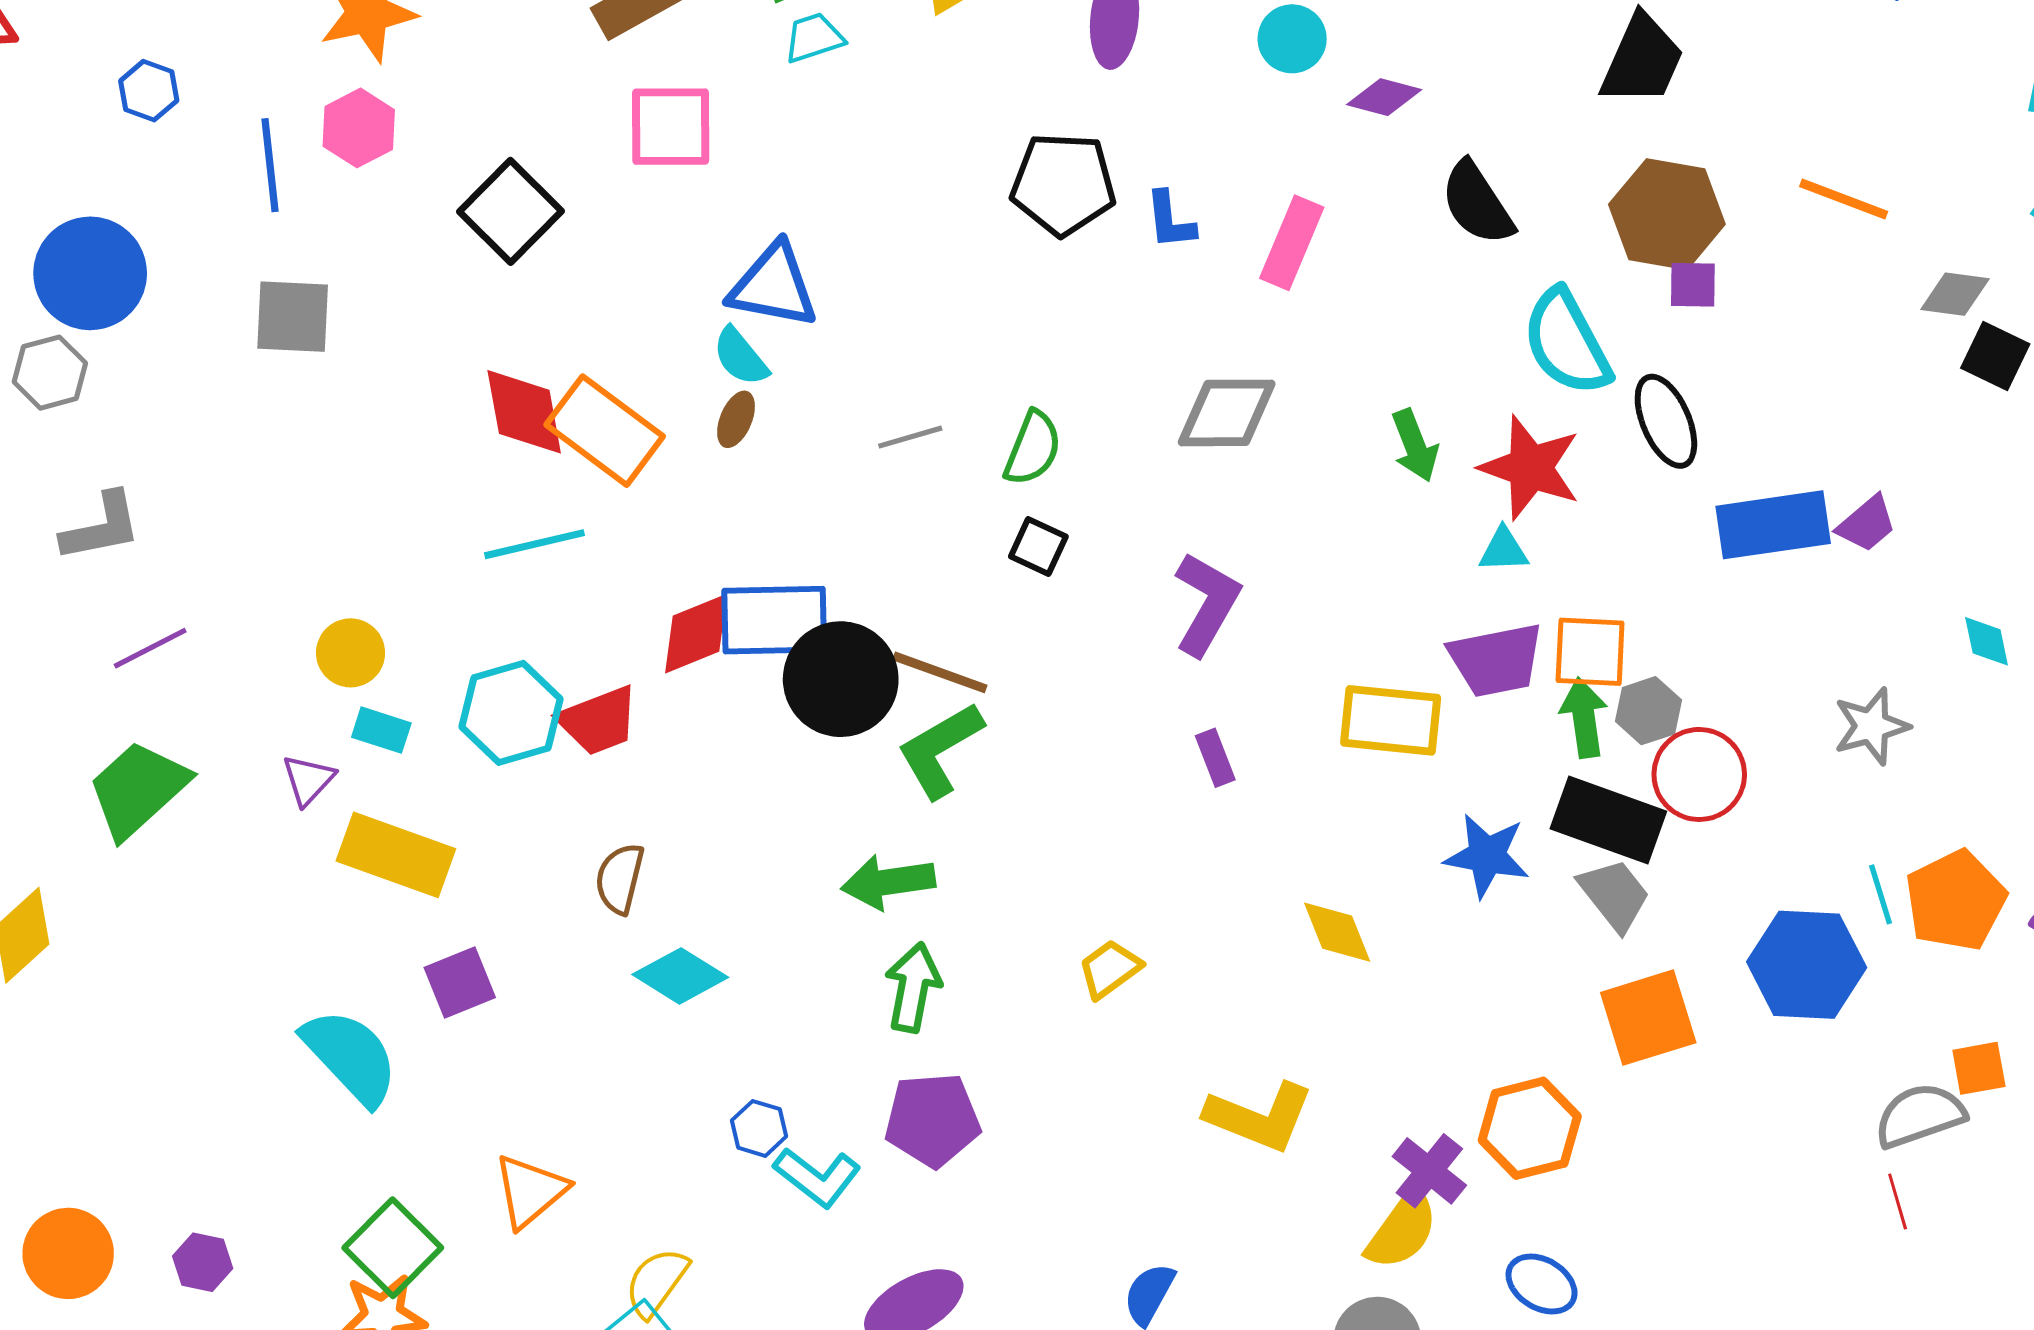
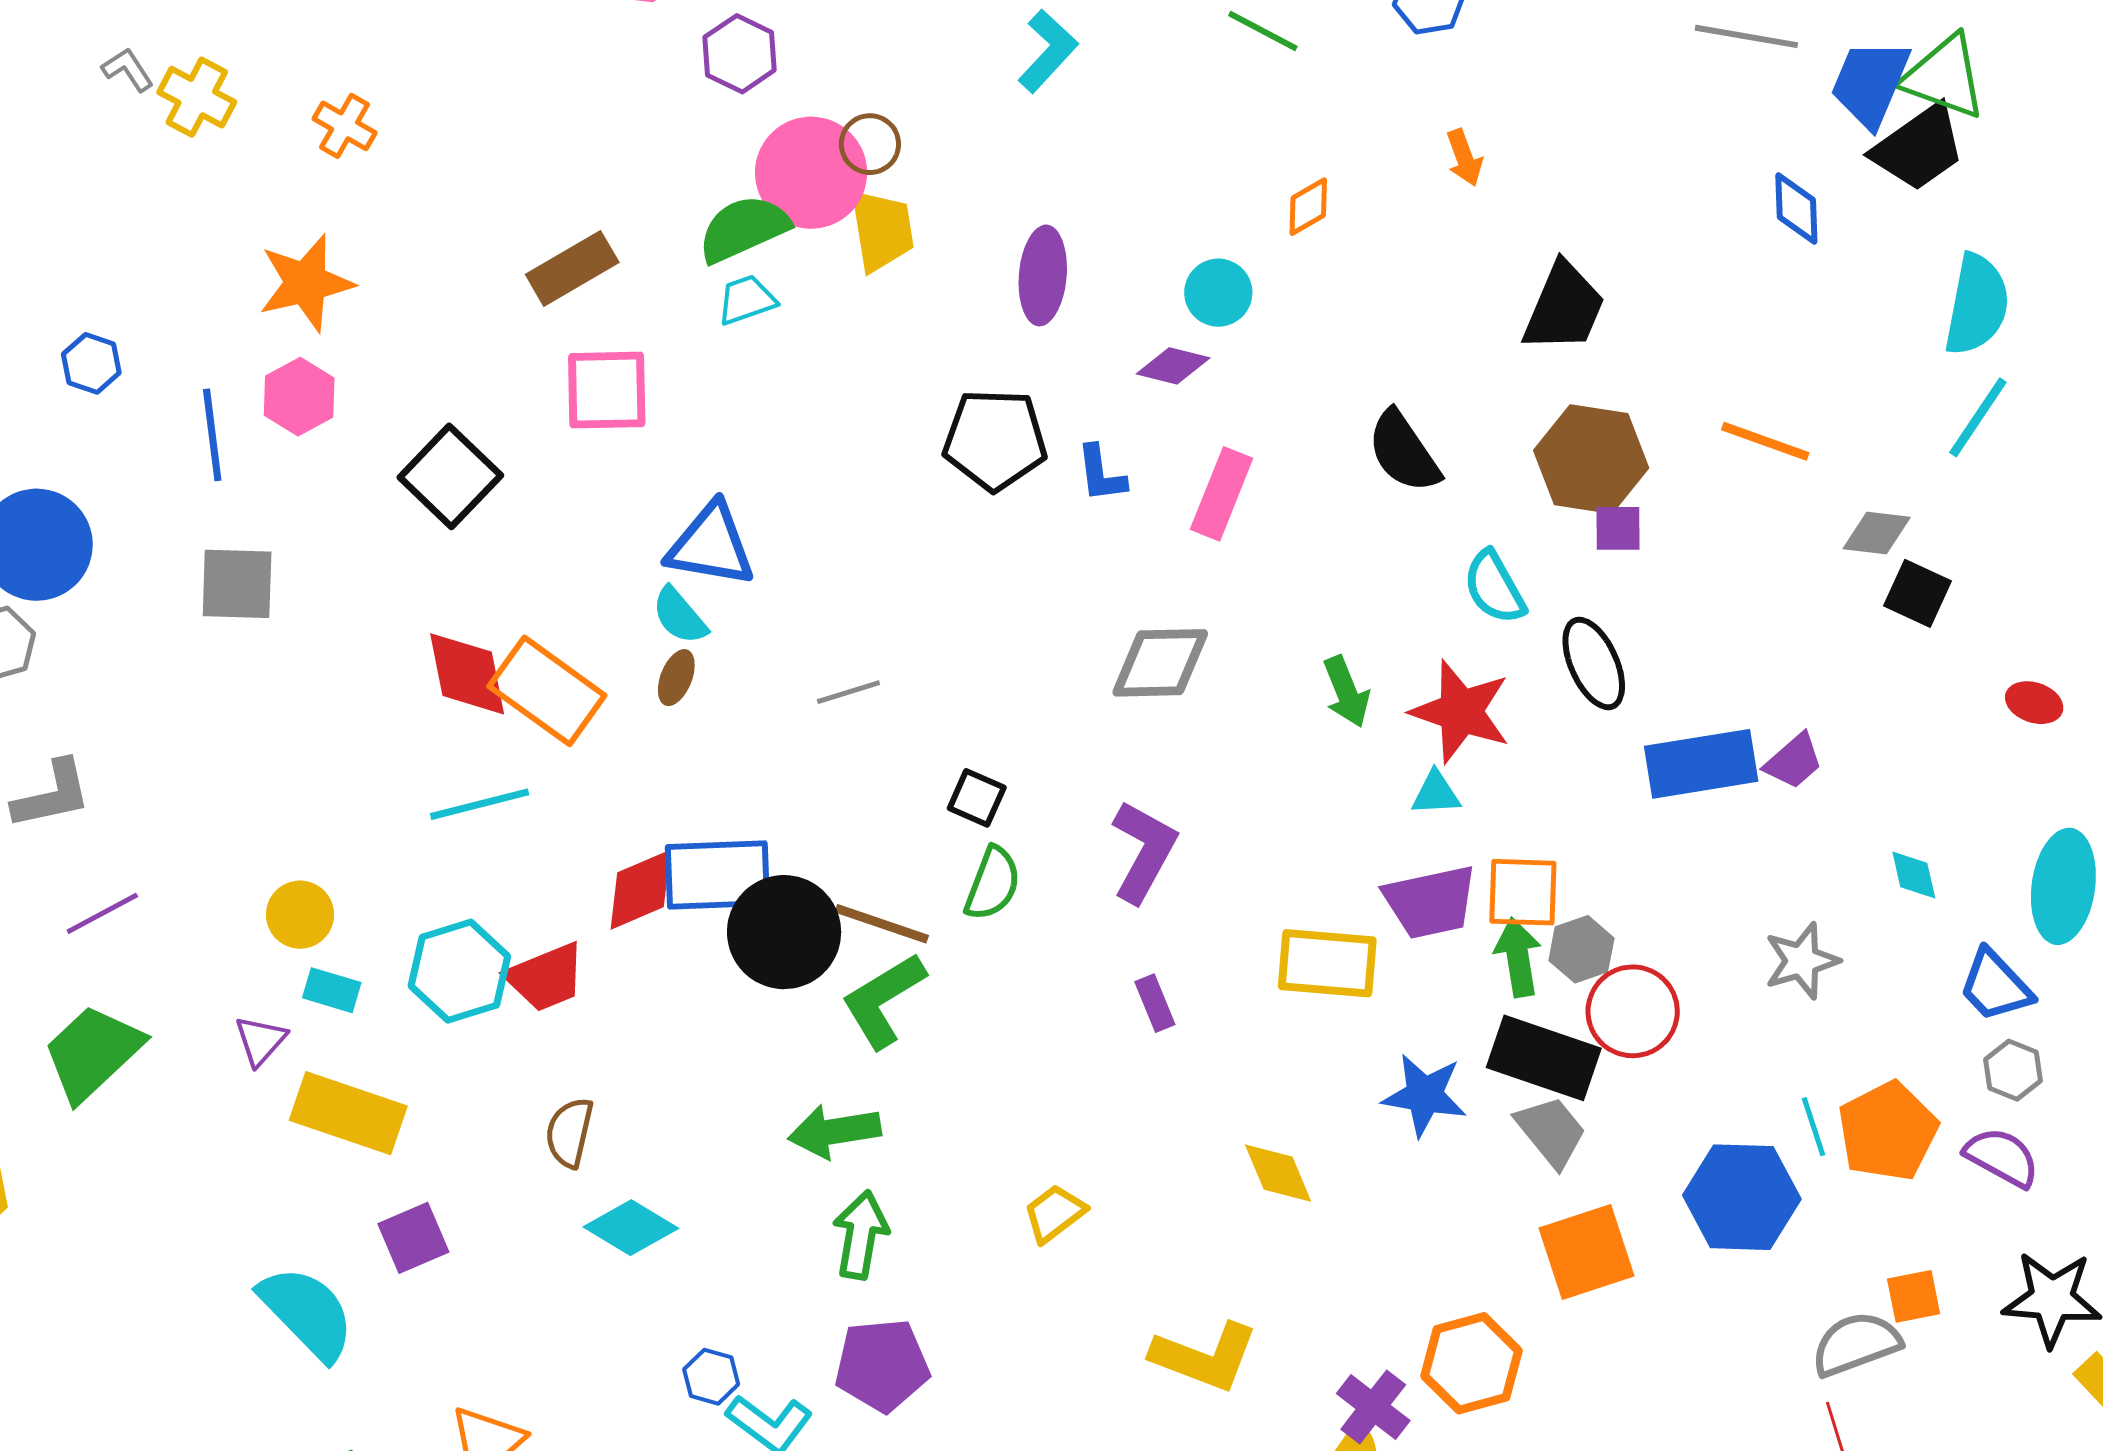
purple diamond: (1384, 97) -> (1173, 366), moved
cyan semicircle: (1567, 342) -> (1494, 587), size x0.7
green semicircle: (1033, 448) -> (993, 884), moved

